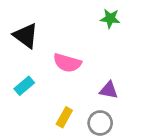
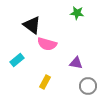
black triangle: (26, 36) -> (32, 25), moved
gray circle: (100, 123) -> (88, 86), moved

